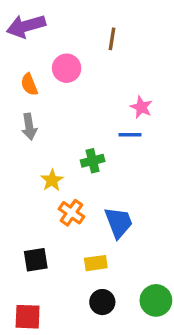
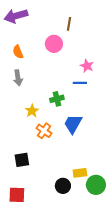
pink circle: (67, 68) -> (54, 44), moved
blue trapezoid: (119, 222) -> (73, 124), moved, turned -130
yellow rectangle: (96, 263) -> (80, 173), moved

